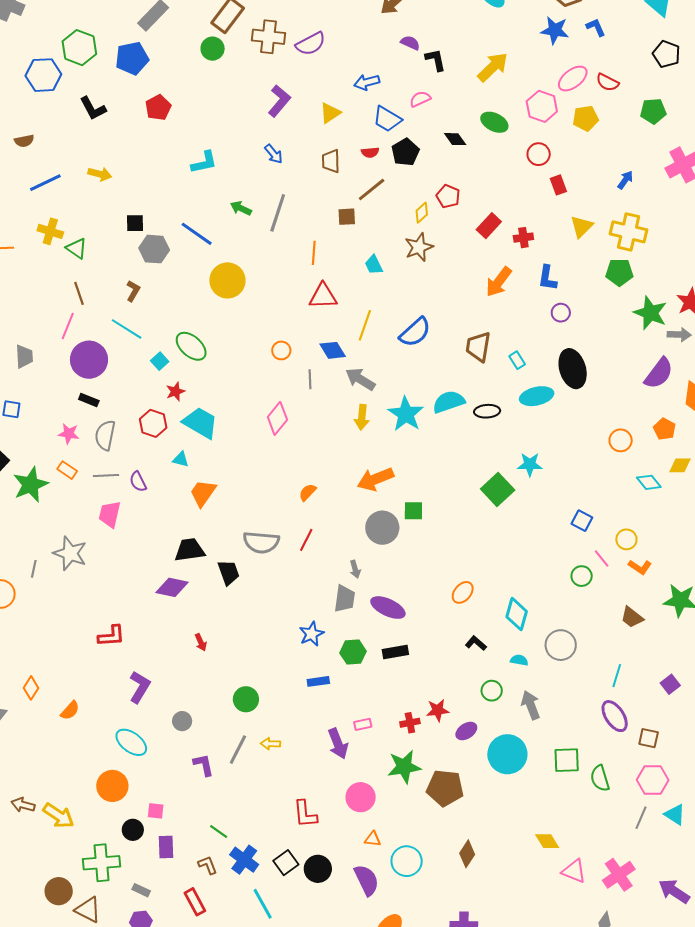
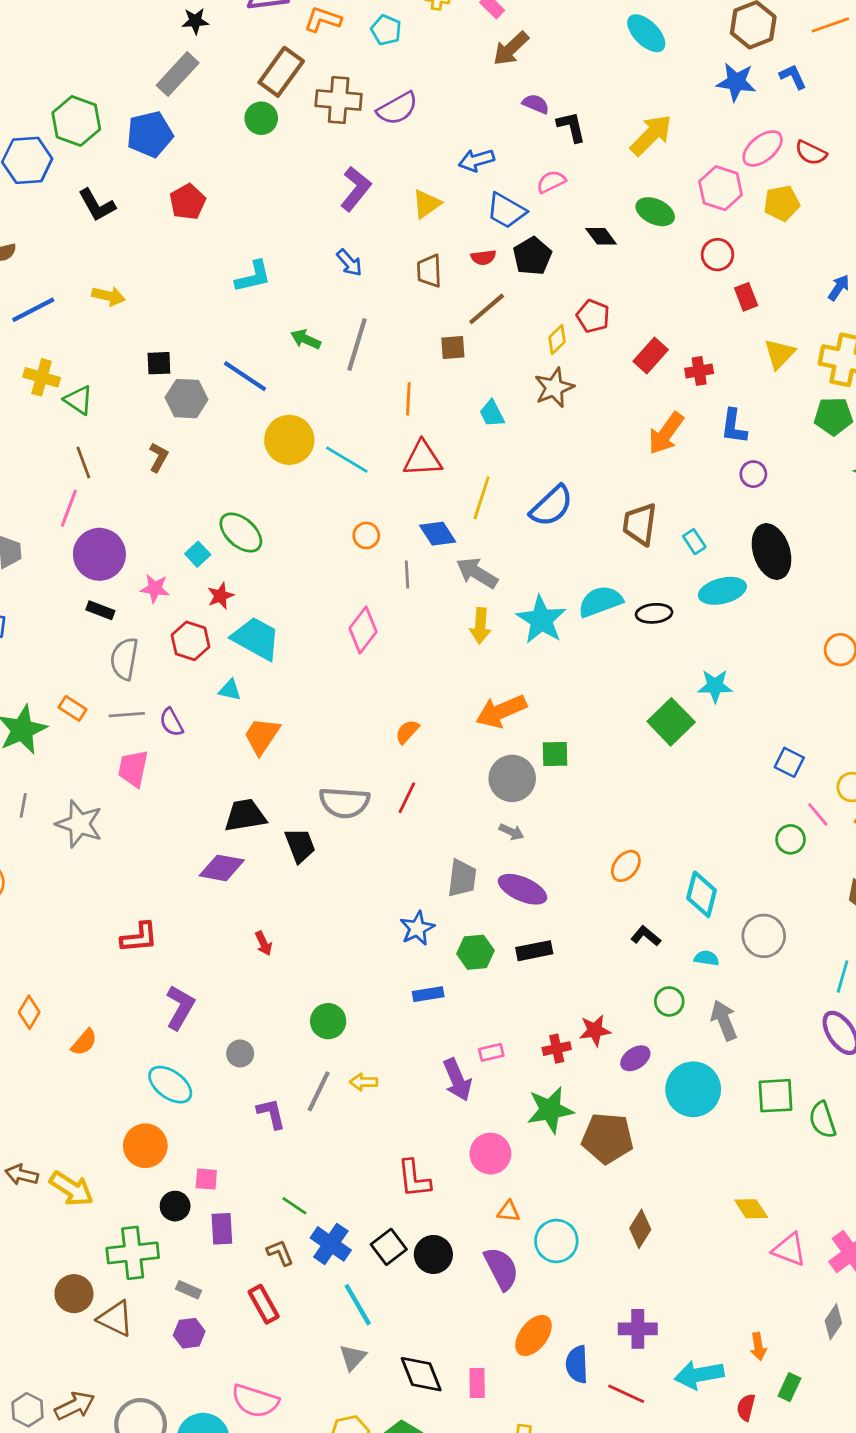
cyan line: (127, 329) -> (347, 460), moved
pink star: (69, 434) -> (155, 588), moved
gray line: (34, 569) -> (23, 805), moved
gray arrow: (355, 569) -> (511, 832), moved, turned -48

